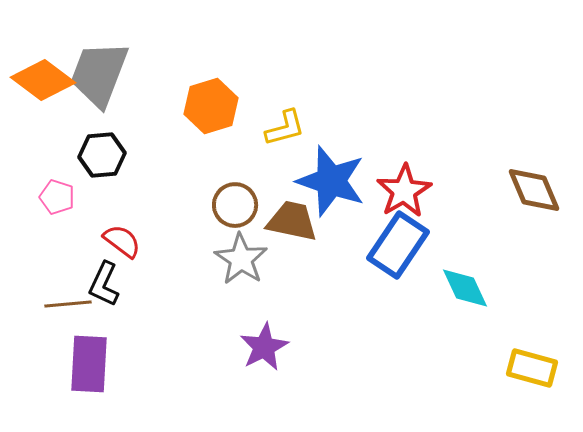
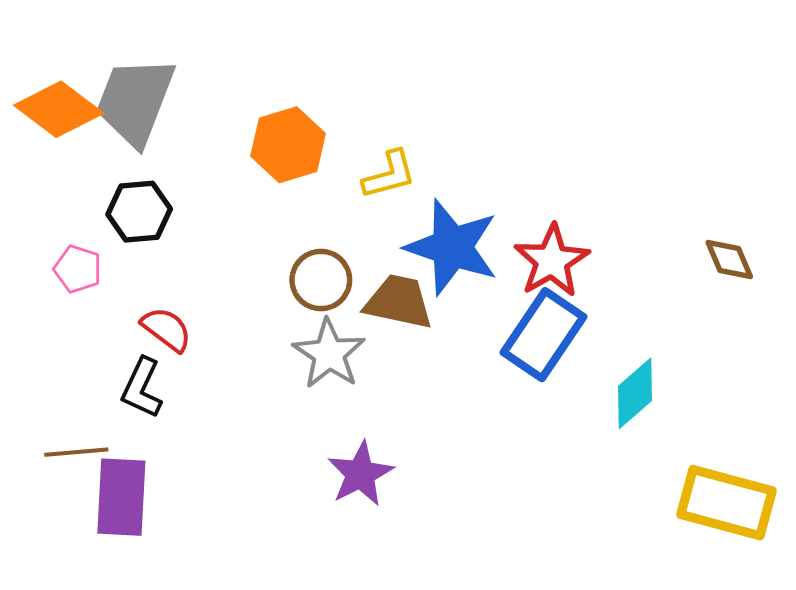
brown diamond: (534, 190) -> (729, 259), size x0.7
cyan diamond: (465, 288) -> (635, 393), turned 74
brown line: (68, 304) -> (76, 452), moved
yellow rectangle: (532, 368) -> (727, 503), size x1.4

